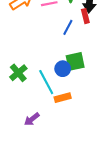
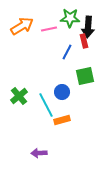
green square: (75, 61) -> (85, 76), moved
purple arrow: (32, 119) -> (39, 153), moved, turned 35

